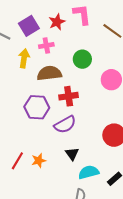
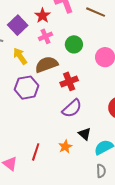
pink cross: (46, 45) -> (46, 36), moved
yellow arrow: (24, 58) -> (20, 56), turned -30
purple hexagon: (37, 107) -> (27, 88), moved
orange star: (39, 161) -> (65, 147), moved

